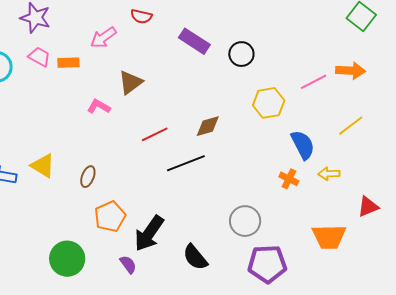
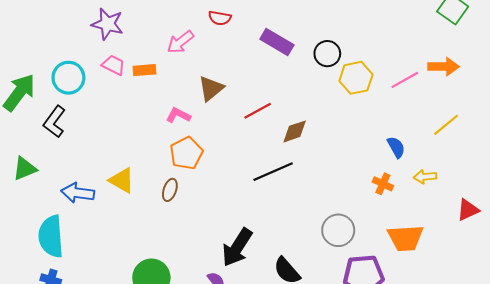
yellow hexagon: (269, 103) -> (356, 78), moved
red line: (155, 134) -> (258, 111), moved
blue semicircle: (303, 145) -> (396, 147), size x0.7
orange pentagon: (110, 216) -> (186, 153), moved
orange trapezoid: (329, 237) -> (405, 238), moved

